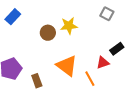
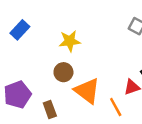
yellow star: (69, 26) -> (70, 41), moved
brown circle: (48, 33) -> (63, 72), moved

